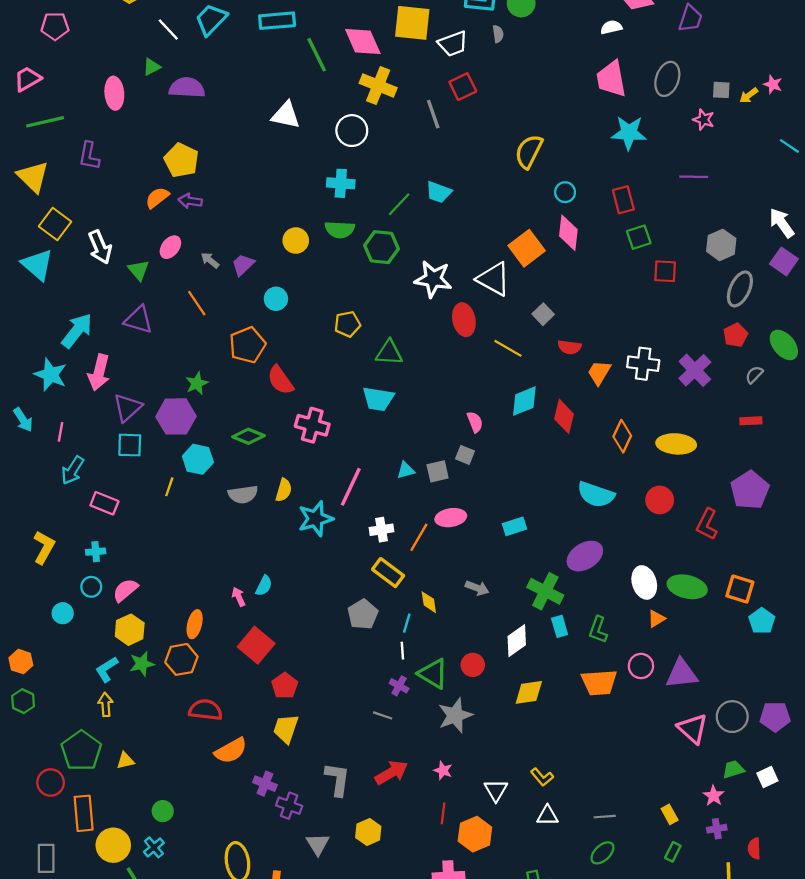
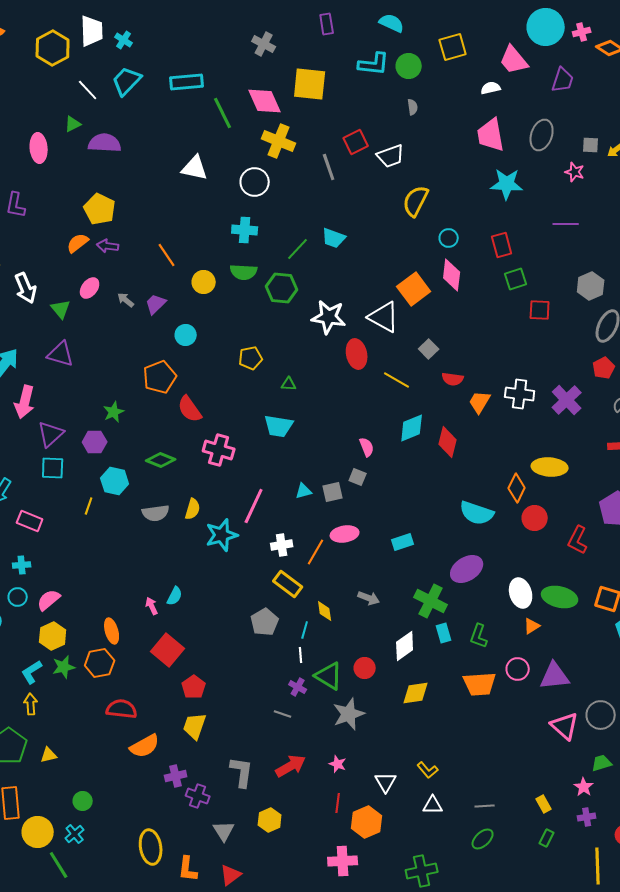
gray semicircle: (498, 34) -> (413, 107), moved
white trapezoid: (453, 44) -> (391, 156), moved
orange line: (197, 303) -> (167, 255), moved
green triangle: (389, 353) -> (289, 384), size x0.6
purple hexagon: (176, 416) -> (95, 442), size x0.7
orange diamond: (622, 436) -> (517, 488), moved
orange ellipse: (195, 624) -> (112, 631), turned -30
purple cross: (265, 784) -> (176, 776), turned -35

